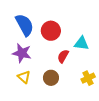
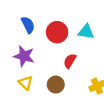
blue semicircle: (25, 25) -> (28, 25), size x0.7
cyan triangle: (81, 43) -> (86, 32), moved

